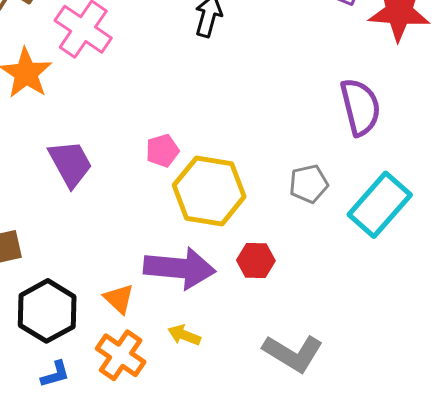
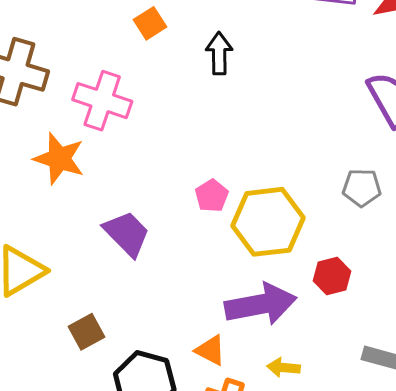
gray pentagon: (309, 184) -> (362, 188), turned 30

